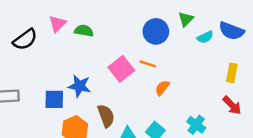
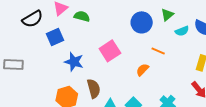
orange line: (148, 64) -> (158, 51), moved
blue square: (54, 99) -> (55, 37), moved, turned -30

